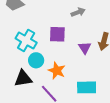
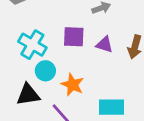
purple triangle: (85, 48) -> (105, 45), moved, turned -40

